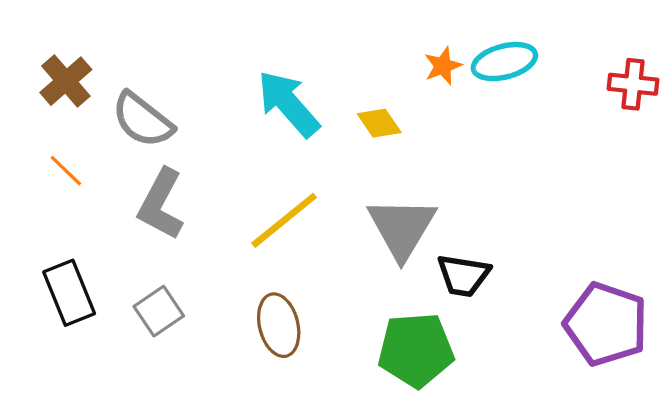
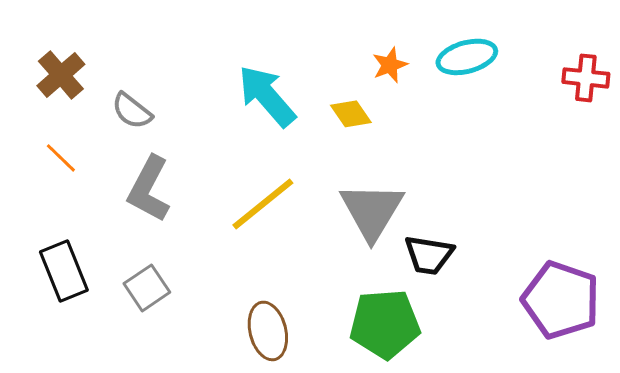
orange star: (443, 66) -> (390, 65), moved
gray semicircle: (143, 120) -> (132, 111), size x0.7
brown ellipse: (279, 325) -> (268, 331), moved

